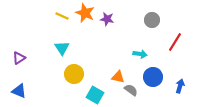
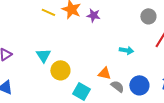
gray circle: (152, 20) -> (148, 16), moved
cyan triangle: (62, 48) -> (43, 55), moved
blue circle: (153, 77) -> (139, 85), moved

